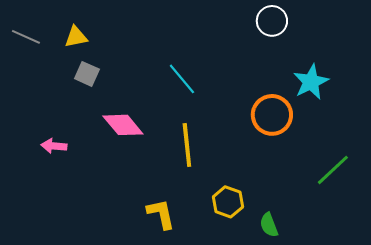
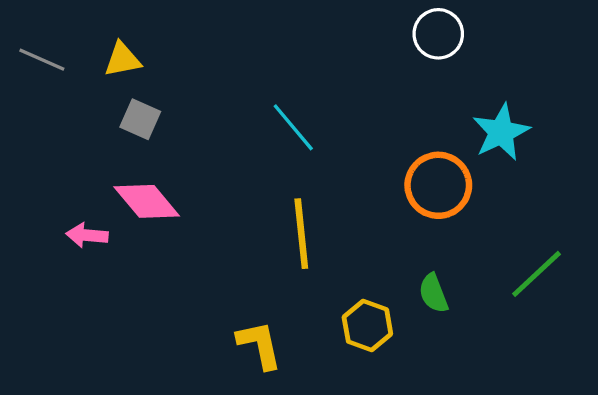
pink diamond: (123, 125) -> (147, 201), moved
green semicircle: (269, 225) -> (433, 293), moved

